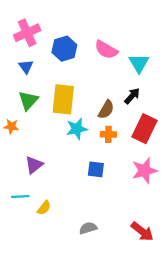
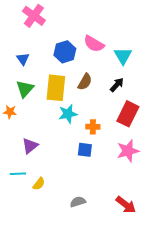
pink cross: (27, 33) -> (34, 16), moved, turned -30
blue hexagon: (64, 49) -> (65, 52), moved
brown semicircle: (106, 110) -> (85, 82), moved
orange cross: (108, 134) -> (93, 127), moved

